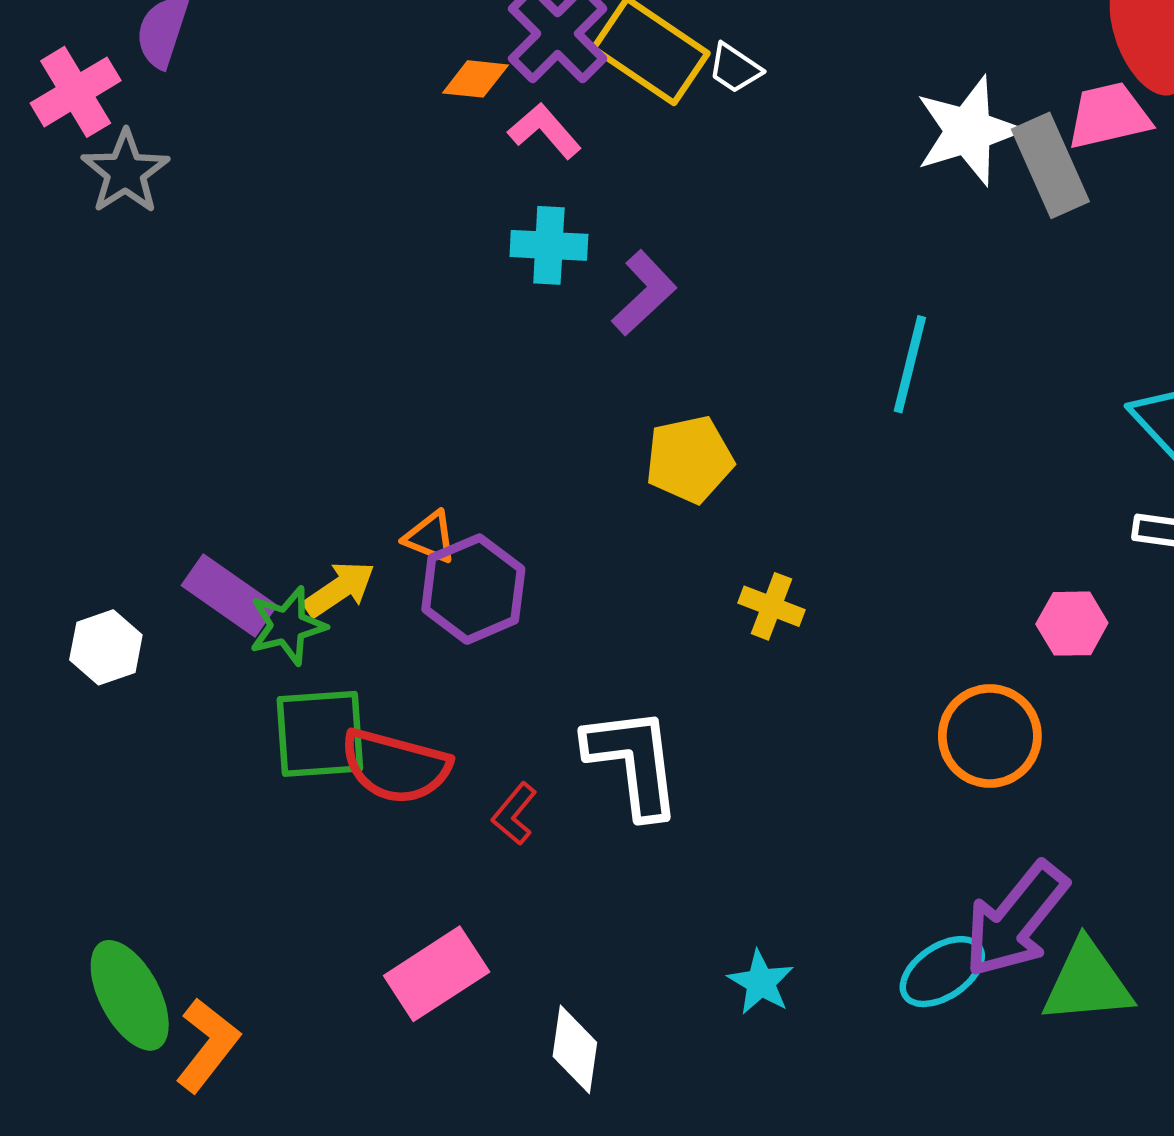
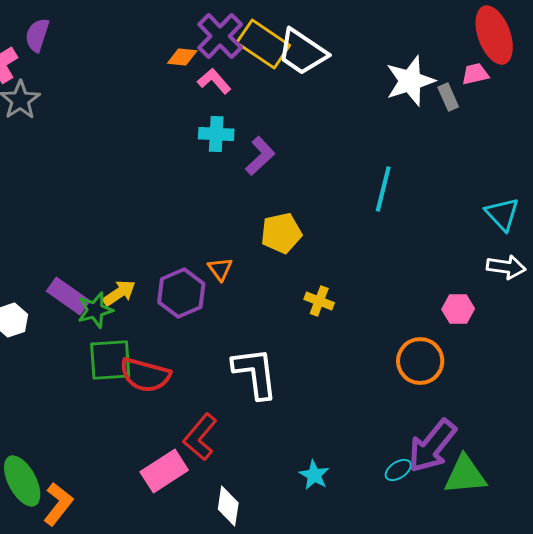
white trapezoid: (735, 68) -> (302, 52), size x2.0
pink trapezoid: (1109, 116) -> (475, 74), size x0.7
gray rectangle: (1050, 165) -> (448, 97), size x0.6
orange triangle: (430, 537) -> (220, 269), moved, turned 32
red L-shape: (514, 814) -> (200, 437), moved, size x1.6
cyan ellipse: (942, 972) -> (398, 470), size x0.7

